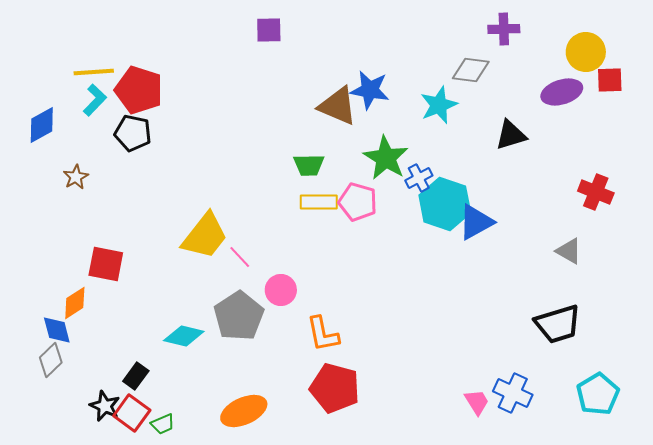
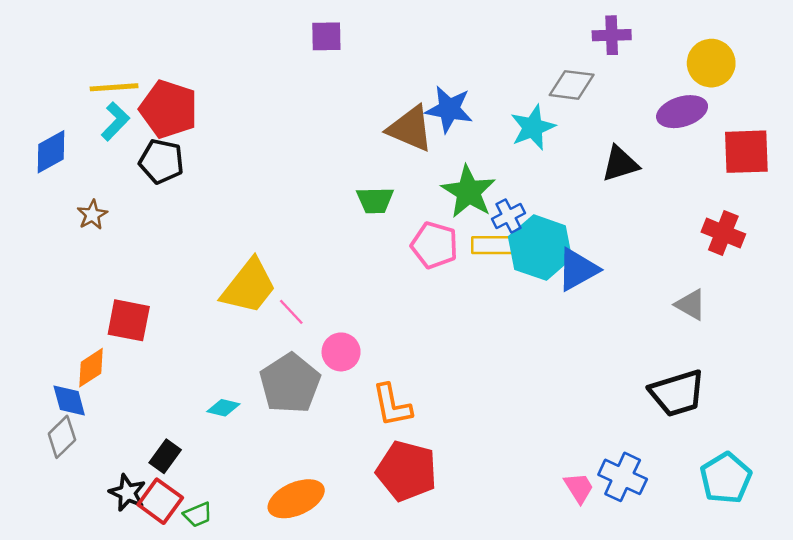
red square: (610, 80) -> (746, 152), moved, size x1.5
yellow rectangle: (319, 202) -> (494, 245), moved
cyan diamond: (184, 336) -> (223, 408), size x0.7

